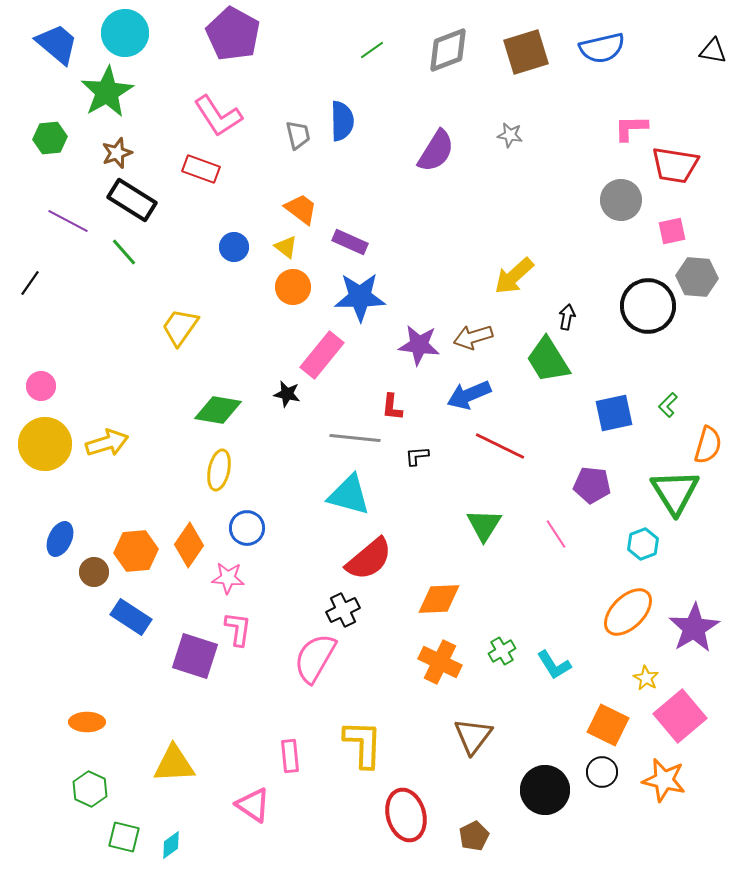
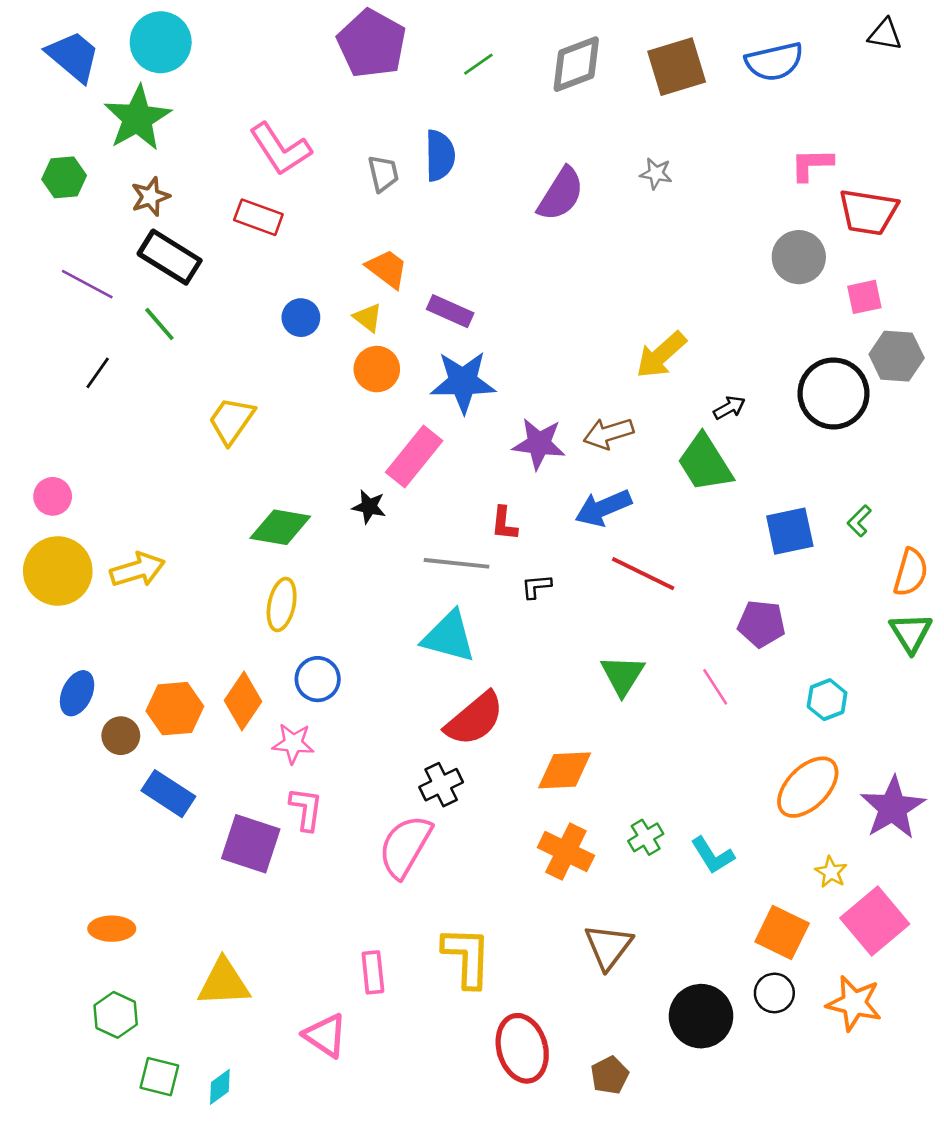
purple pentagon: (233, 34) -> (372, 44), moved
black triangle: (713, 51) -> (885, 35), moved
black line: (30, 283) -> (98, 373), moved
black arrow: (567, 317) -> (729, 408), turned 50
green triangle: (675, 492) -> (911, 633), moved, size x0.7

